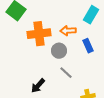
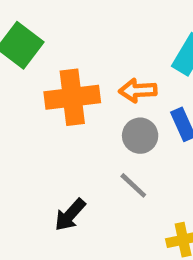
gray circle: (59, 51) -> (140, 136), moved

